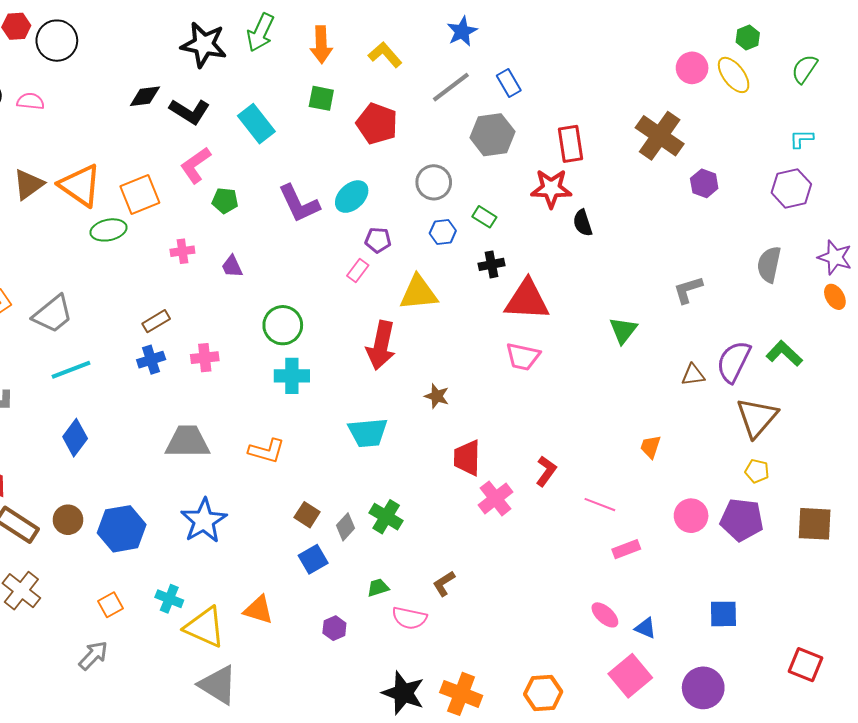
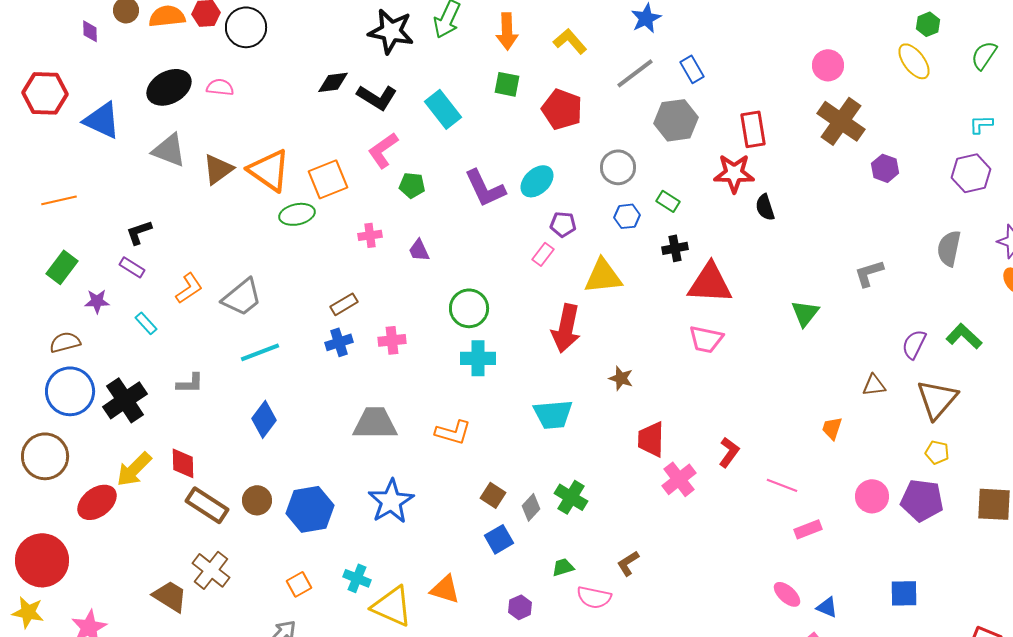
pink circle: (692, 68) -> (828, 65), moved
purple semicircle: (734, 362) -> (914, 344), size x0.7
brown triangle: (693, 375) -> (874, 385), moved

